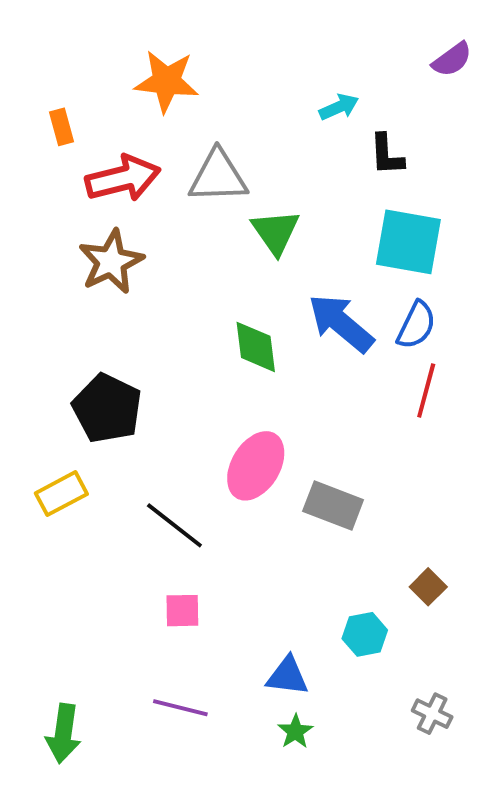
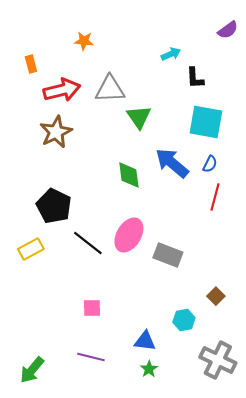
orange star: (167, 81) -> (84, 41), size x0.6
blue semicircle: (416, 325) -> (210, 164), size x0.7
black line: (174, 525) -> (88, 243), moved
gray cross: (432, 714) -> (218, 360), size x1.8
green arrow: (63, 733) -> (32, 370), turned 32

